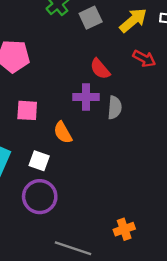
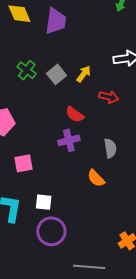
yellow arrow: (133, 20) -> (84, 74), moved, size x0.7
gray semicircle: (115, 108) -> (110, 148), moved
orange semicircle: (63, 133) -> (96, 178), moved

